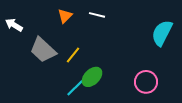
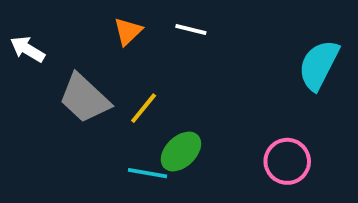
cyan line: (75, 88) -> (148, 173), turned 54

